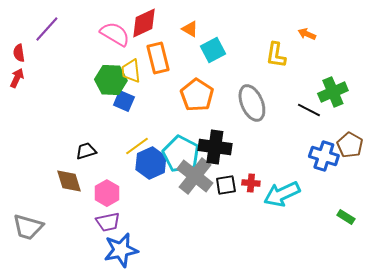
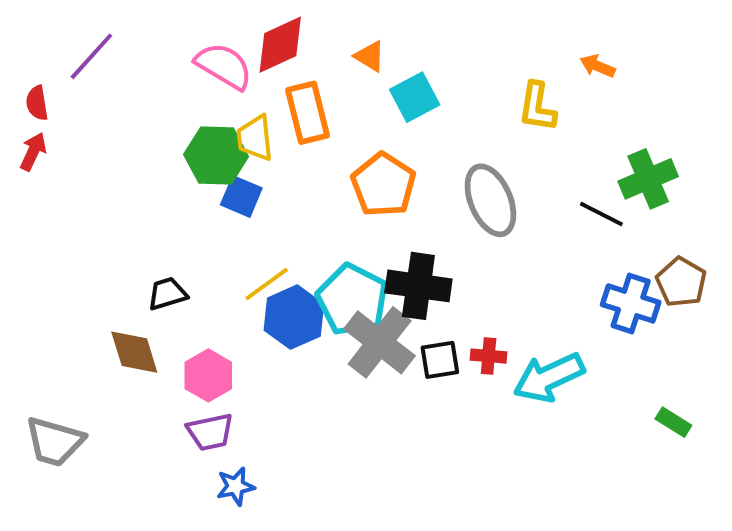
blue star: (121, 250) -> (236, 486), size x0.6

